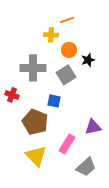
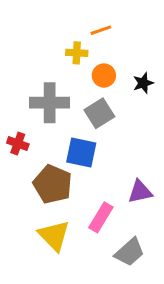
black star: (88, 60) -> (143, 83), moved
blue square: (54, 101) -> (81, 152), size x1.5

